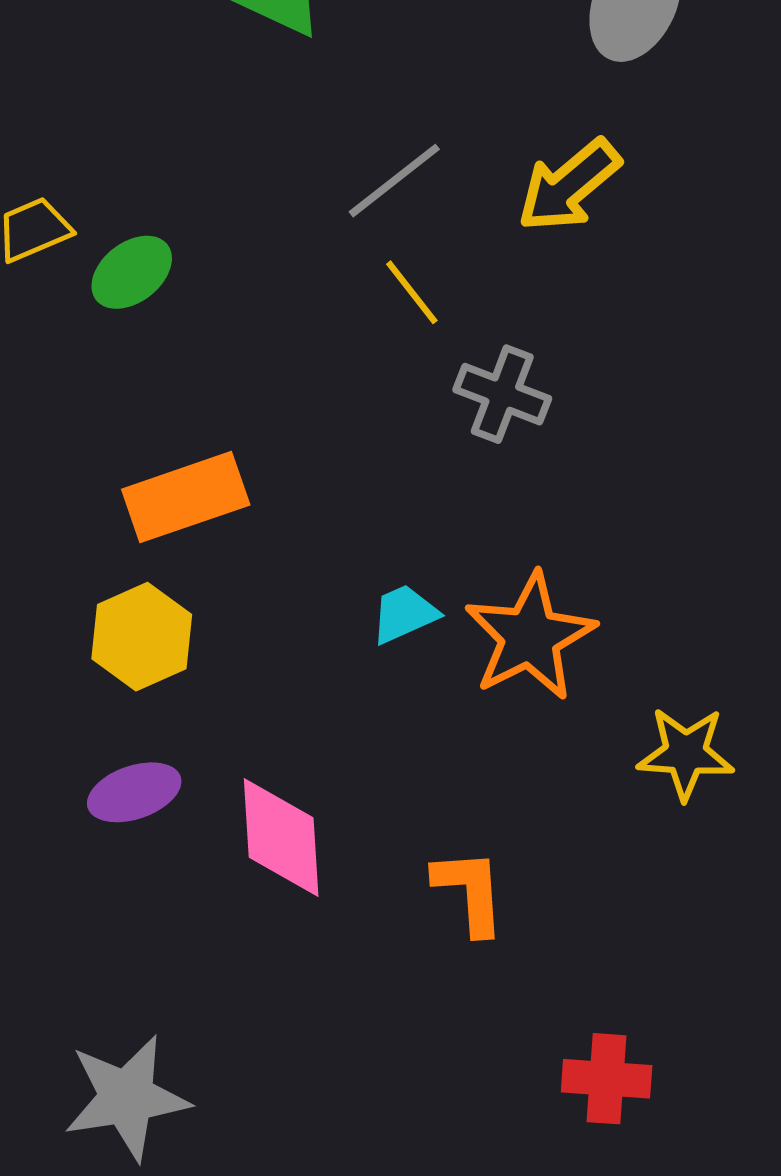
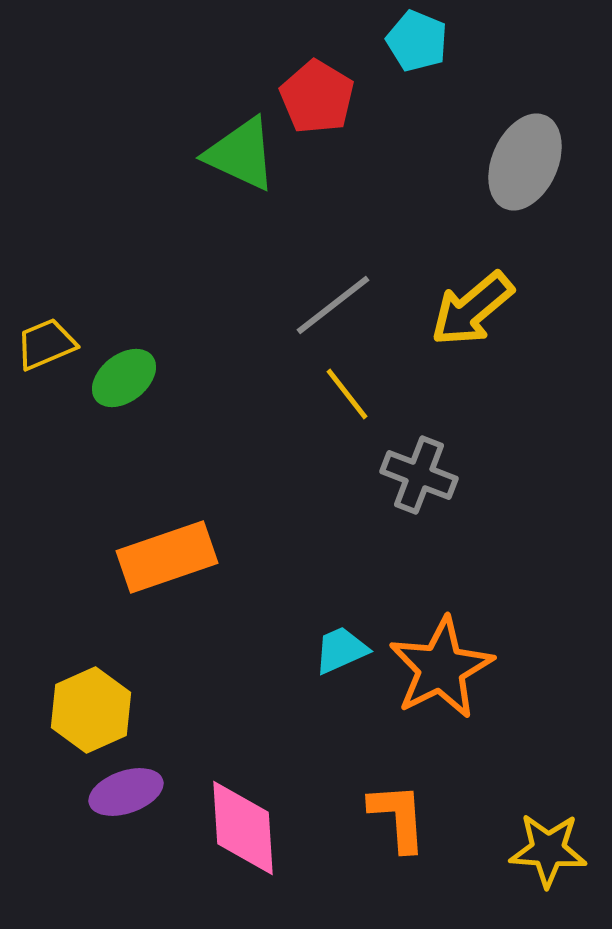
yellow hexagon: (142, 637) -> (91, 710), moved
yellow star: (686, 753) -> (548, 850), moved
orange L-shape: (470, 892) -> (398, 817), moved

